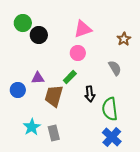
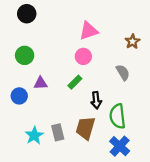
green circle: (23, 23) -> (25, 55), moved
black circle: (39, 35) -> (27, 14), moved
brown trapezoid: (54, 96) -> (85, 128), moved
gray rectangle: (54, 133) -> (58, 132), moved

